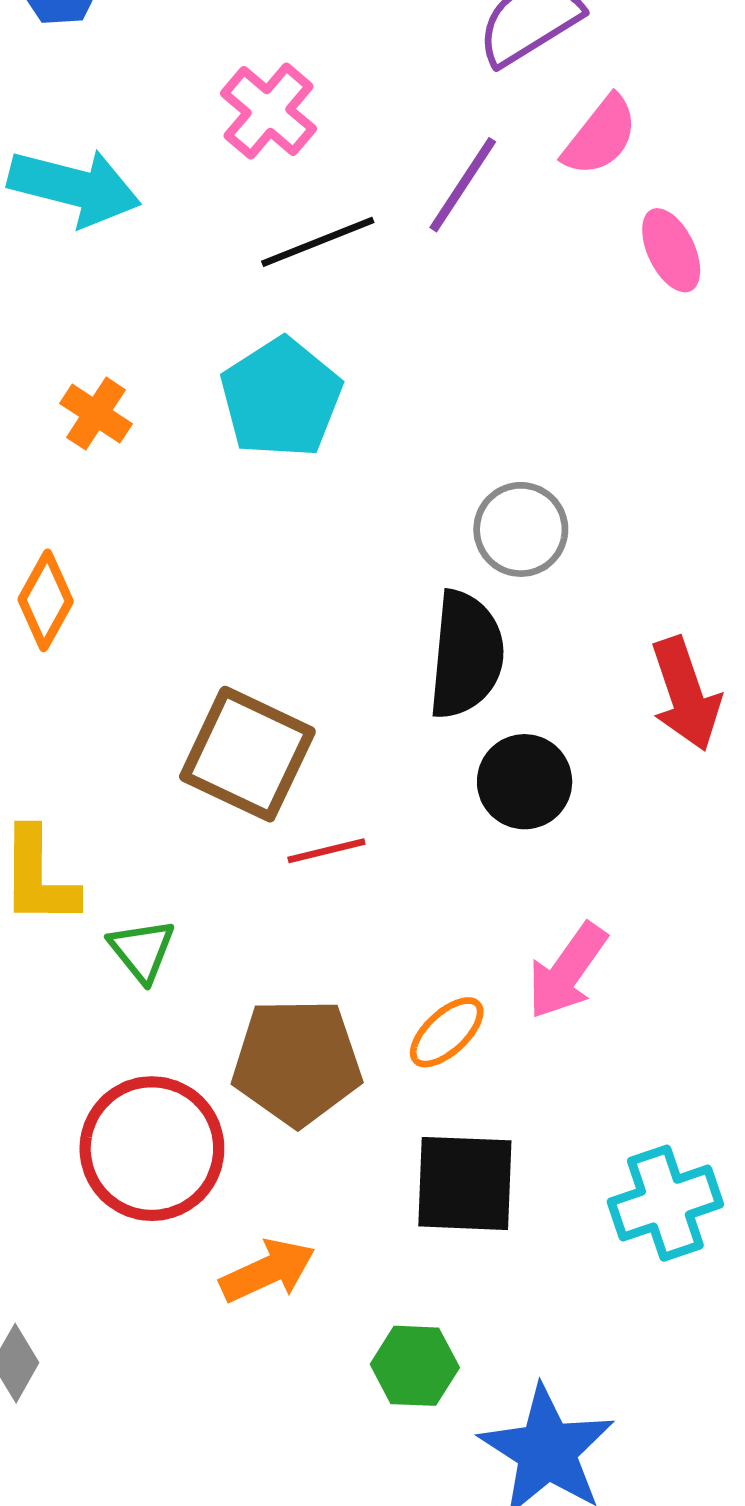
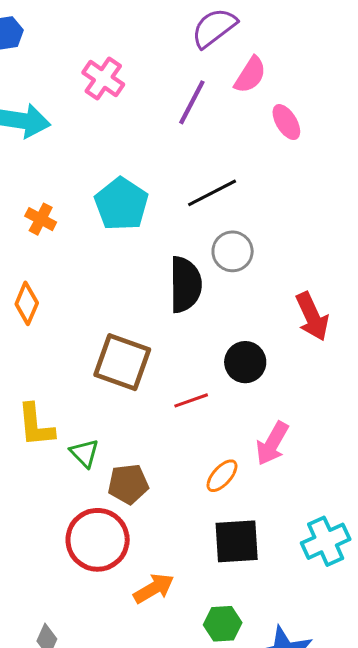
black line: (318, 242) -> (212, 193), moved
black semicircle: (466, 655) -> (185, 285), moved
red line: (326, 851) -> (191, 400), moved
brown pentagon: (297, 1062) -> (128, 484), moved, size x0.7

